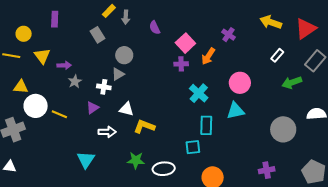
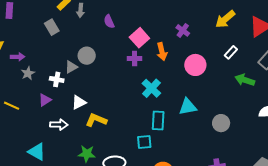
yellow arrow: (271, 22) -> (225, 19), turned -60
gray circle: (124, 55) -> (87, 56), moved
orange arrow: (208, 56) -> (162, 52), turned -48
pink circle: (240, 83) -> (195, 65), moved
green arrow: (292, 83) -> (245, 80), turned 36
white triangle: (126, 109) -> (79, 102), turned -42
gray circle: (283, 129) -> (221, 123), moved, size x0.7
cyan triangle: (86, 160) -> (37, 152), turned -36

